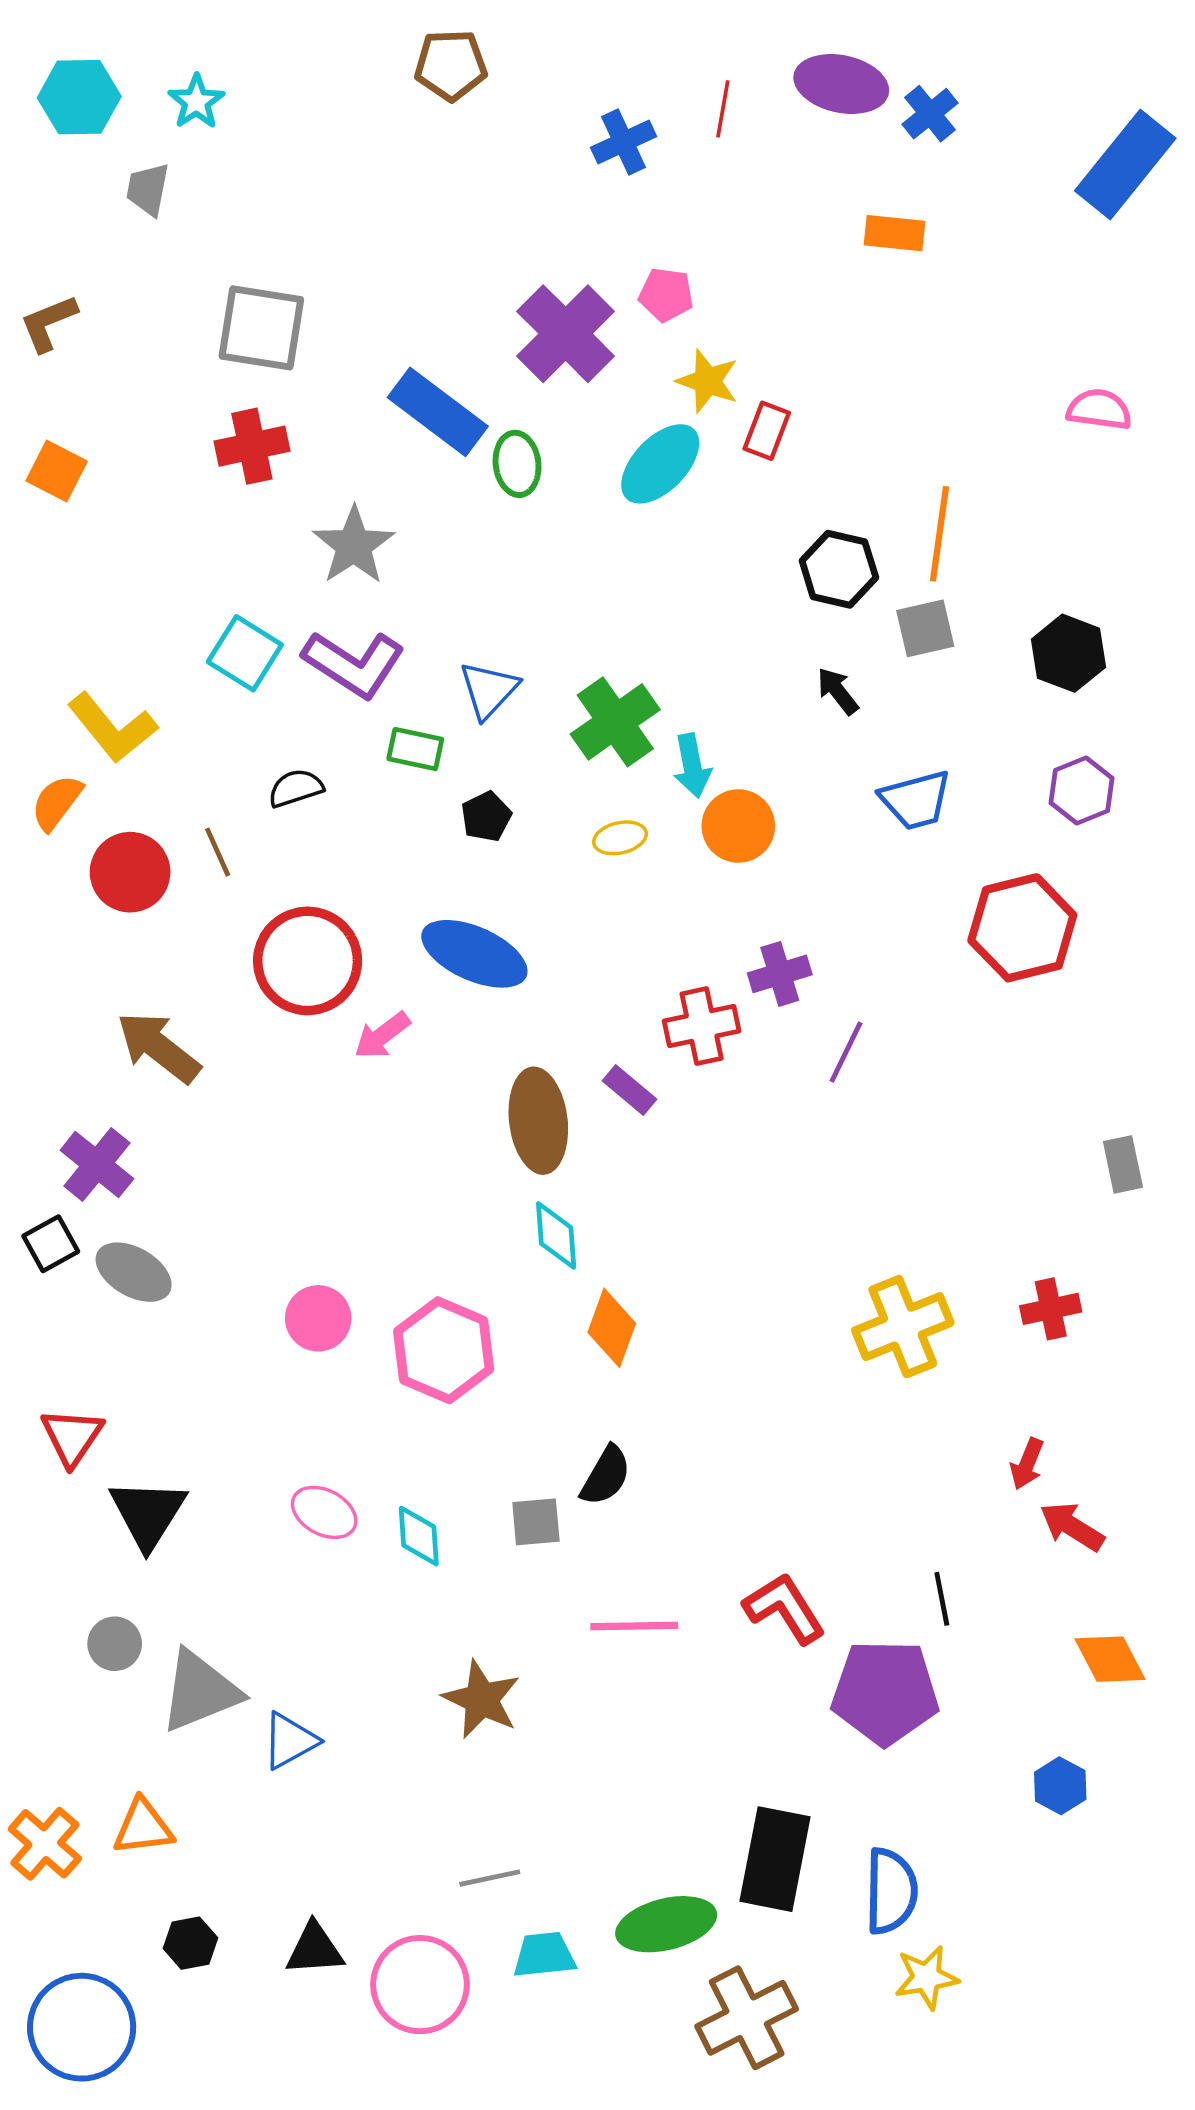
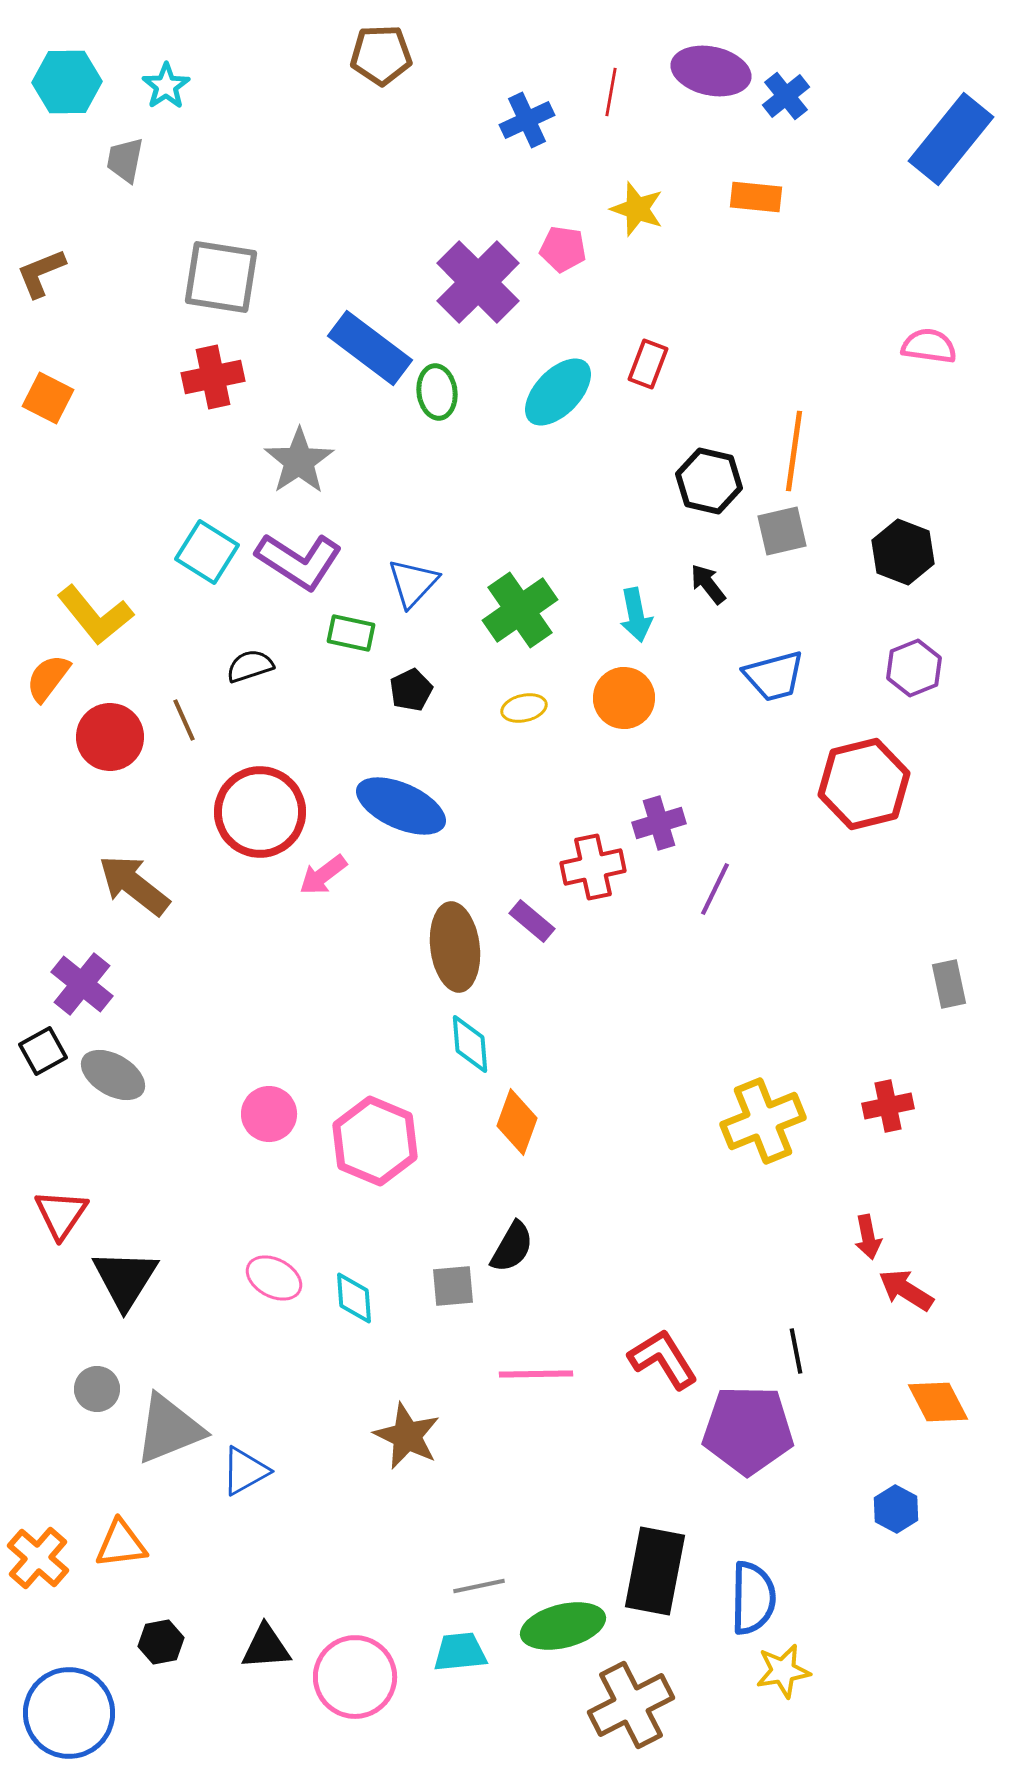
yellow star: (708, 381) -> (637, 209), moved
cyan arrow: (692, 766) -> (636, 615), moved
red arrow: (1027, 1464) -> (868, 1237), turned -33
gray line: (490, 1878) -> (479, 1586), moved

